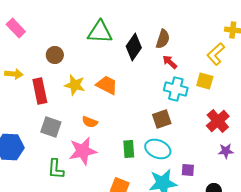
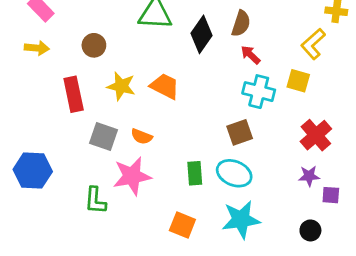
yellow arrow: (14, 74) -> (37, 48), moved
gray square: (51, 127) -> (103, 137), moved
purple star: (226, 151) -> (309, 176), moved
purple square: (188, 170) -> (331, 195), moved

